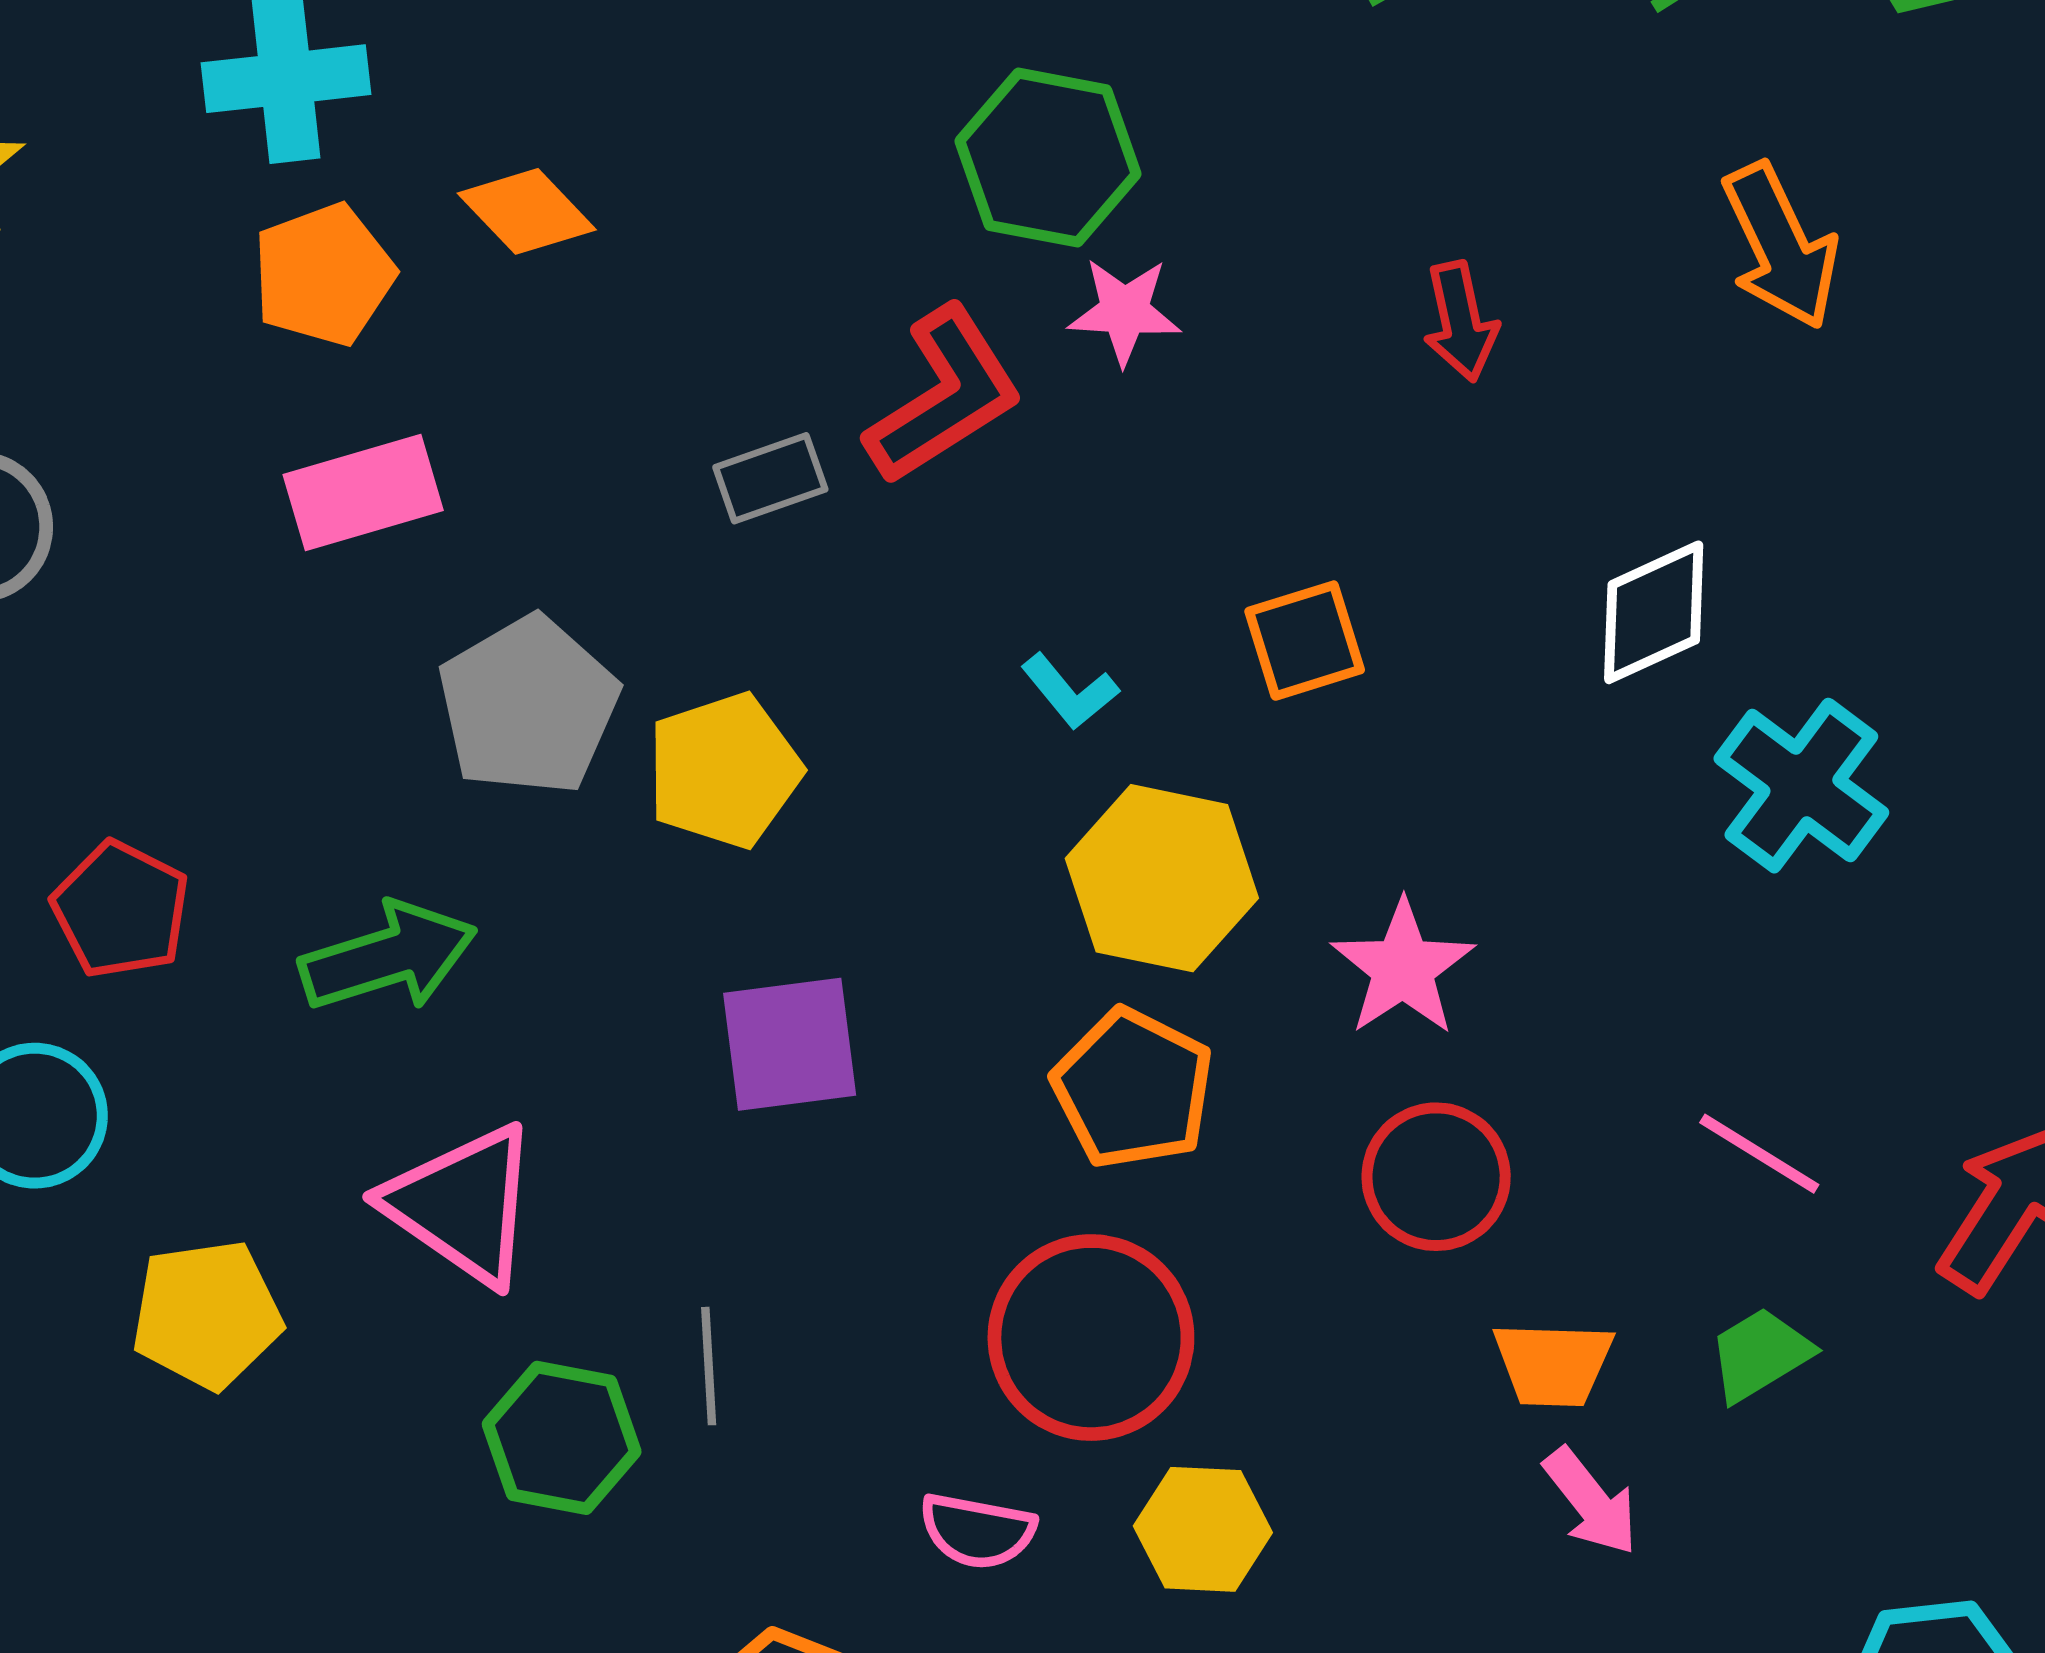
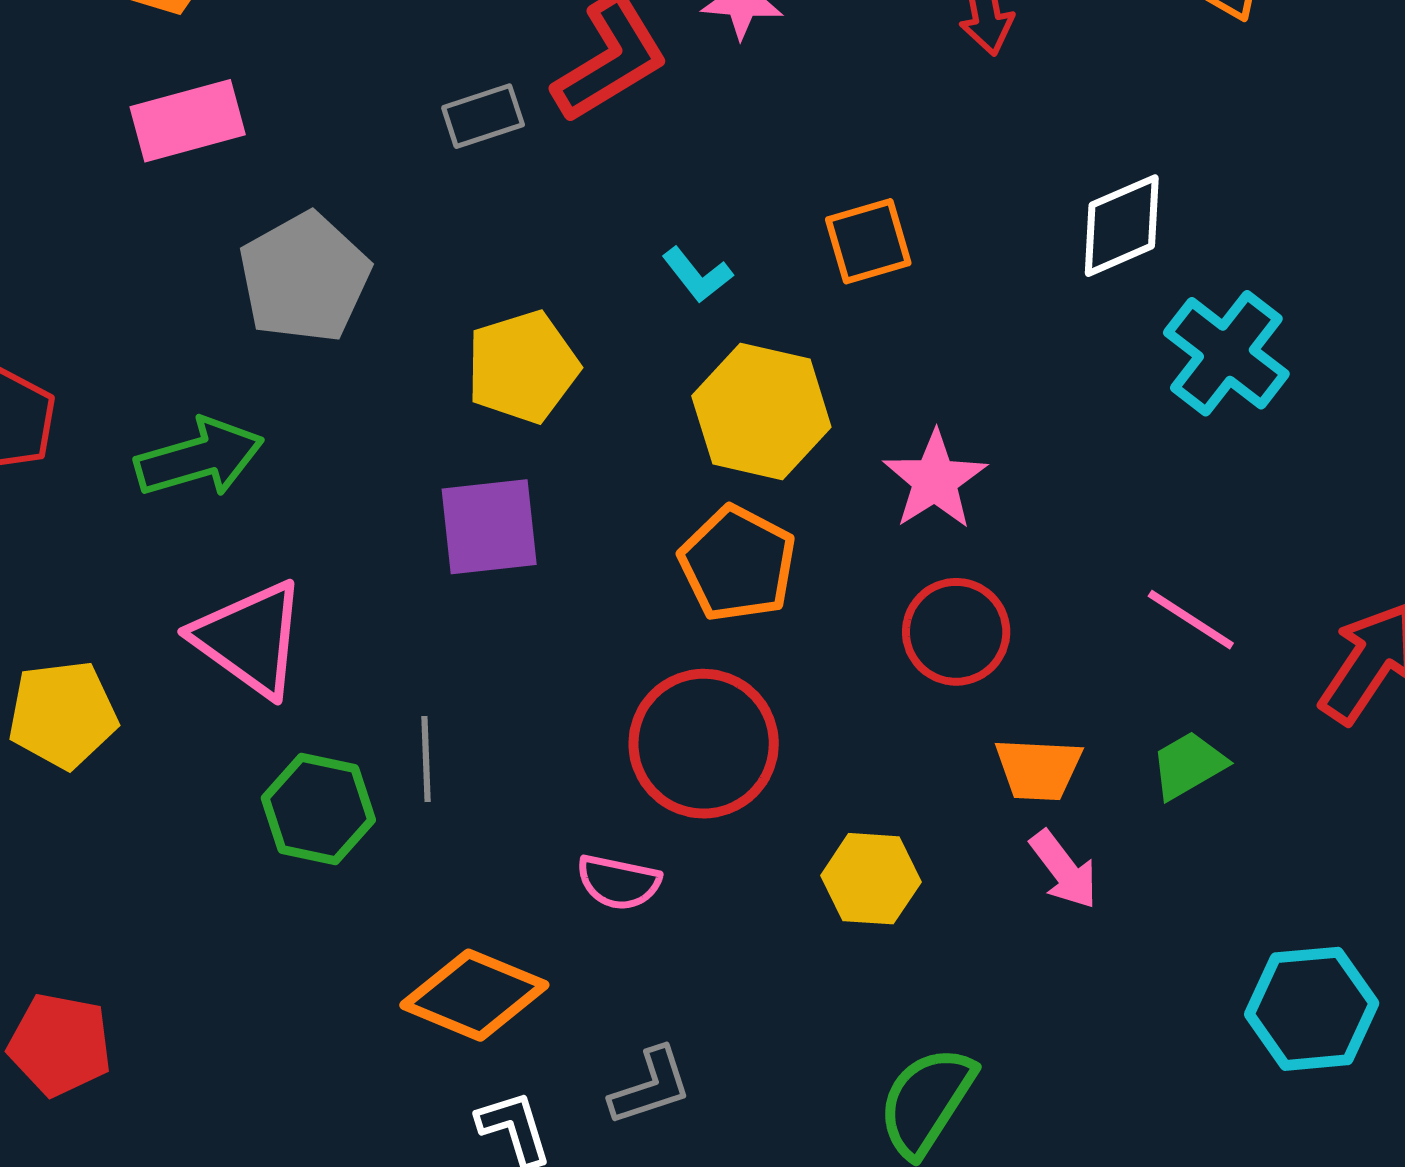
yellow pentagon: (724, 771) -> (523, 367), moved
yellow hexagon: (1203, 1529) -> (871, 879), moved

